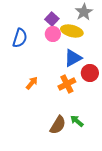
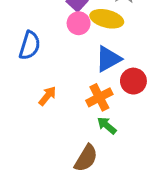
blue semicircle: (20, 38) -> (30, 45), moved
green arrow: (77, 121) -> (107, 126), moved

